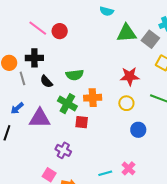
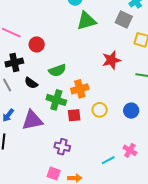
red circle: (60, 31) -> (37, 44), moved
green triangle: (127, 33) -> (86, 21), moved
yellow circle: (126, 103) -> (100, 110), moved

